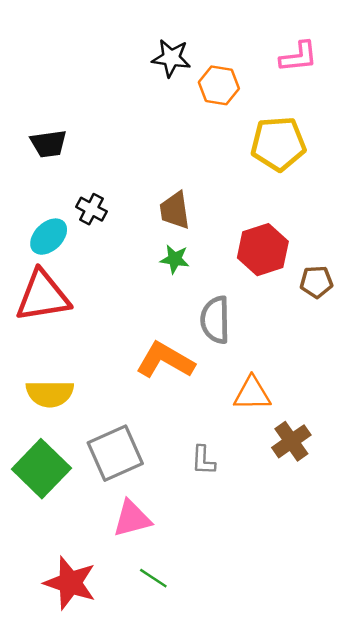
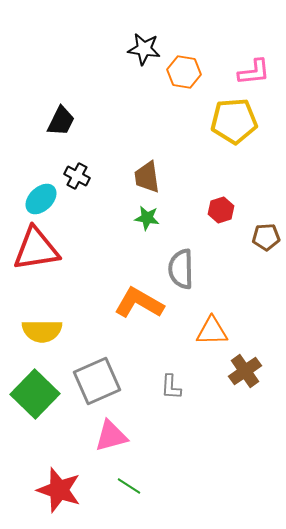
pink L-shape: (299, 57) -> (254, 72), moved
black trapezoid: (49, 144) -> (61, 121), moved, turned -56
red hexagon: (263, 250) -> (221, 210), size x0.6

